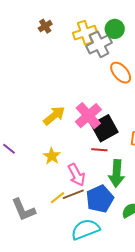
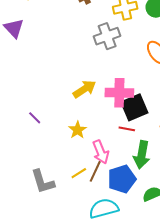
gray cross: (99, 44) -> (107, 36), moved
pink cross: (88, 116) -> (119, 93), turned 36
brown line: (73, 194) -> (95, 171), turned -50

